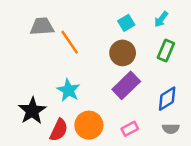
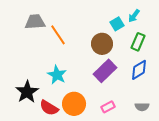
cyan square: (126, 23) -> (117, 24), moved
blue diamond: (167, 99) -> (139, 70), moved
red semicircle: (59, 130) -> (49, 108), turned 96

